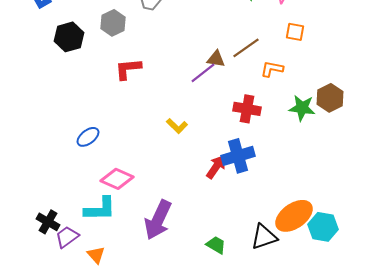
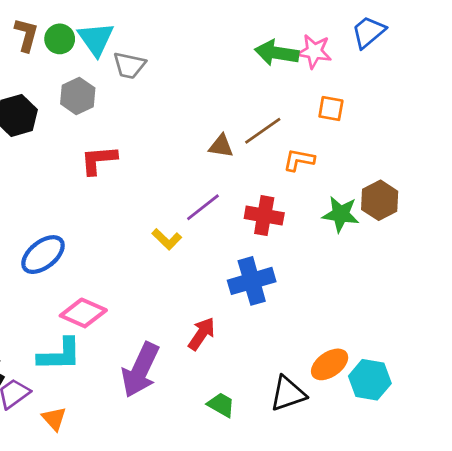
purple line: (203, 73) -> (203, 207), moved
blue ellipse: (88, 137) -> (43, 255), size x1.4
red arrow: (216, 167) -> (202, 334), moved
orange ellipse: (294, 216) -> (330, 364), size x0.7

